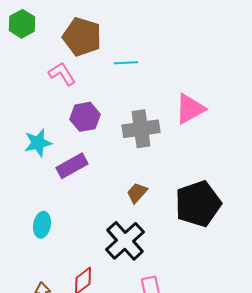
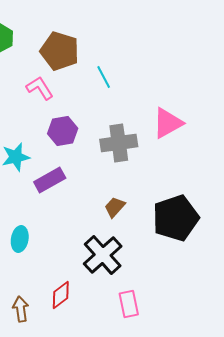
cyan line: (126, 63) -> (104, 77), turned 65

